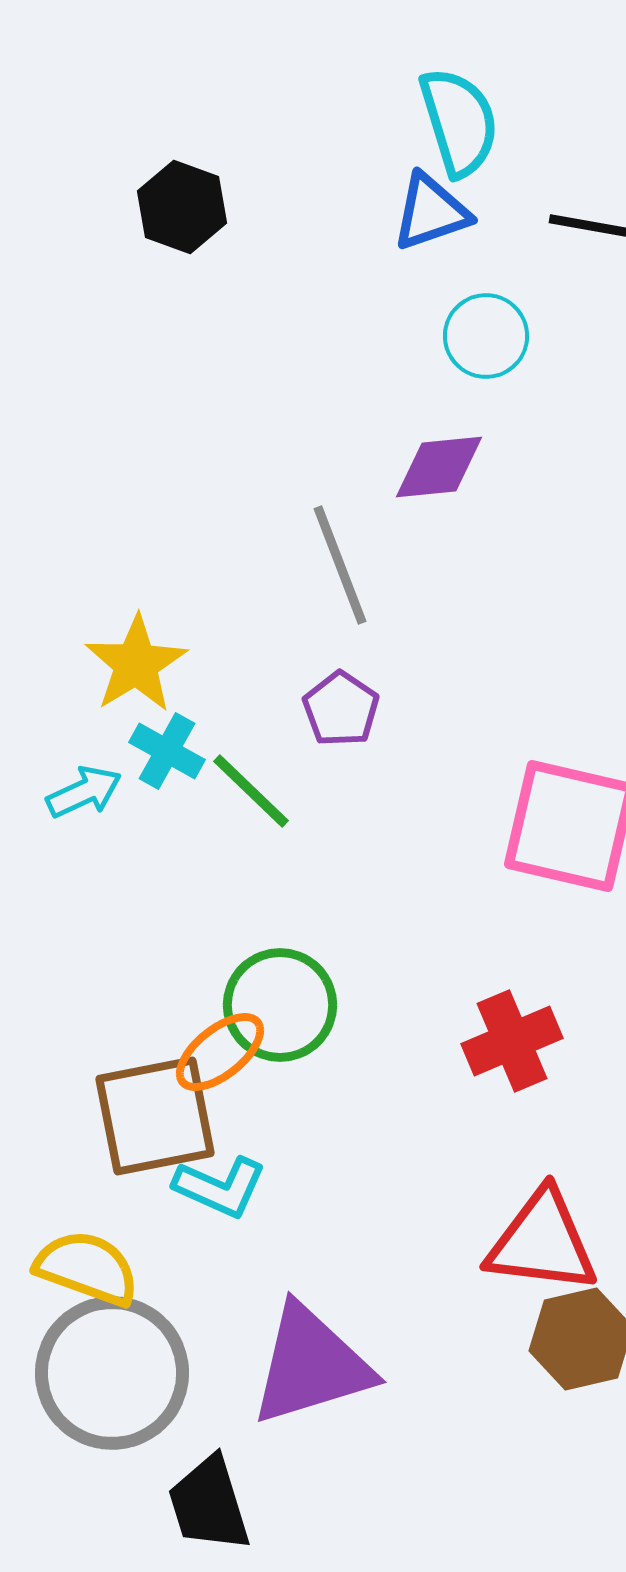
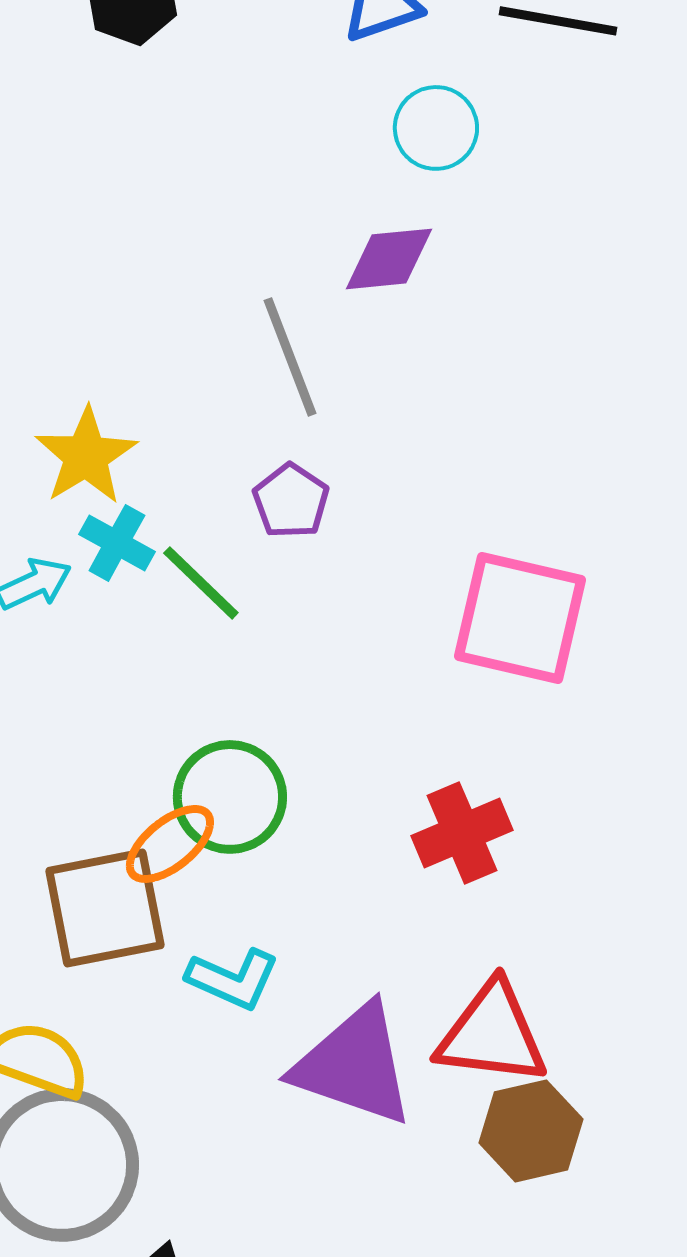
cyan L-shape: (220, 1187) -> (233, 979), moved
purple triangle: (311, 1365) -> (354, 1065), moved, turned 36

